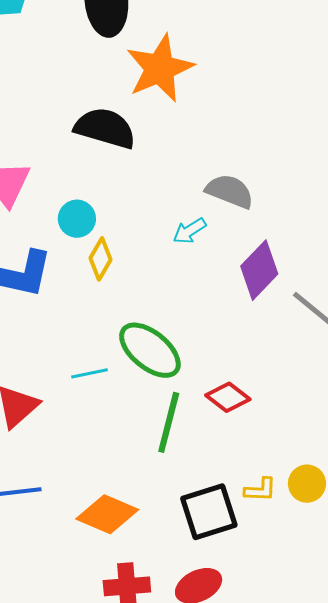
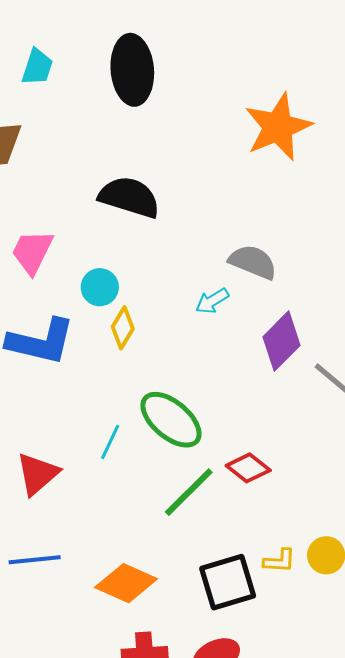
orange star: (160, 68) -> (278, 127), moved
cyan line: (89, 373) -> (110, 442), turned -54
green line: (169, 422) -> (189, 492), turned 30

